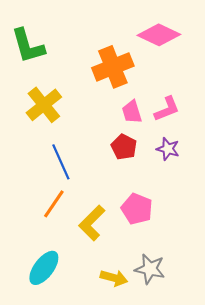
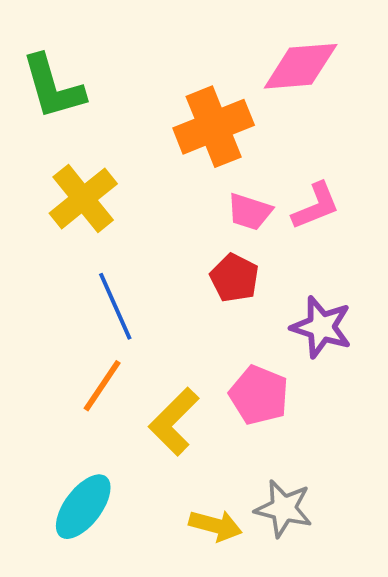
pink diamond: (159, 35) -> (301, 66), turned -30
pink trapezoid: (132, 112) -> (250, 212), turned -55
purple star: (168, 149) -> (321, 327), moved, size x1.4

